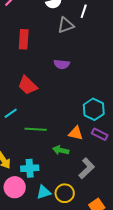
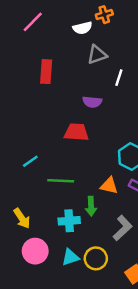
white line: (84, 11) -> (119, 78), moved
red trapezoid: (28, 85) -> (76, 132), moved, turned 140
green arrow: (61, 150) -> (91, 206), turned -105
cyan cross: (30, 168) -> (69, 221), moved

